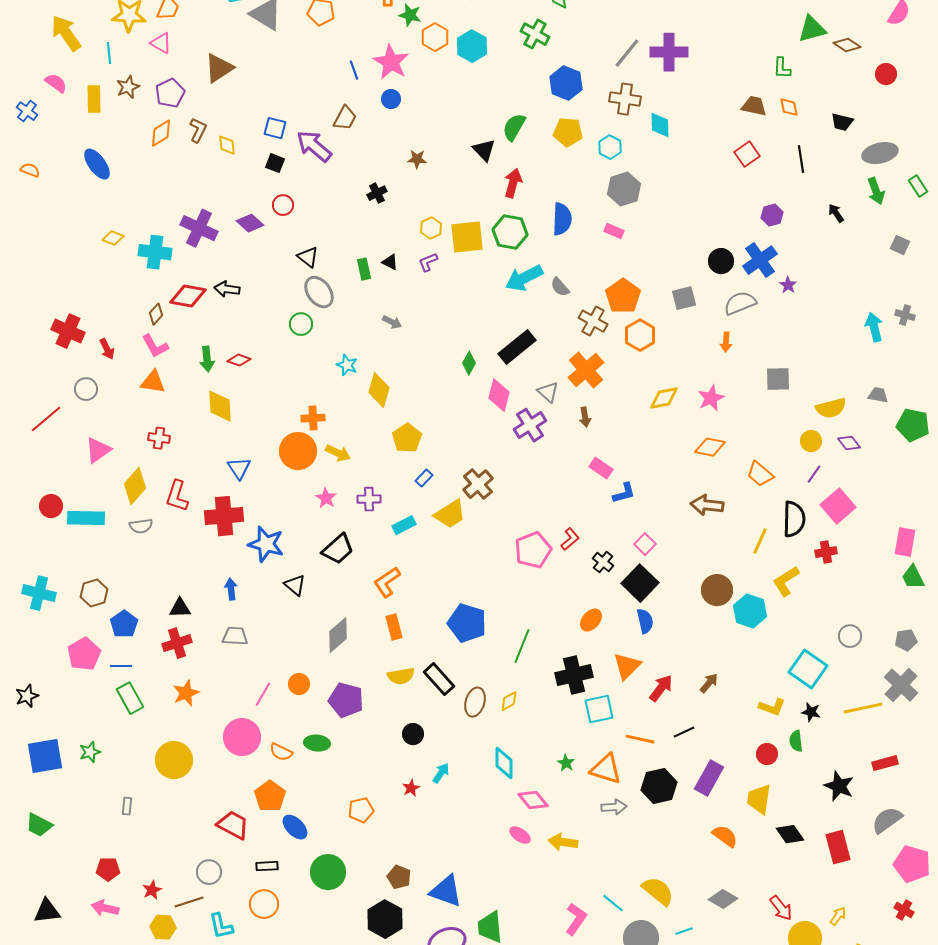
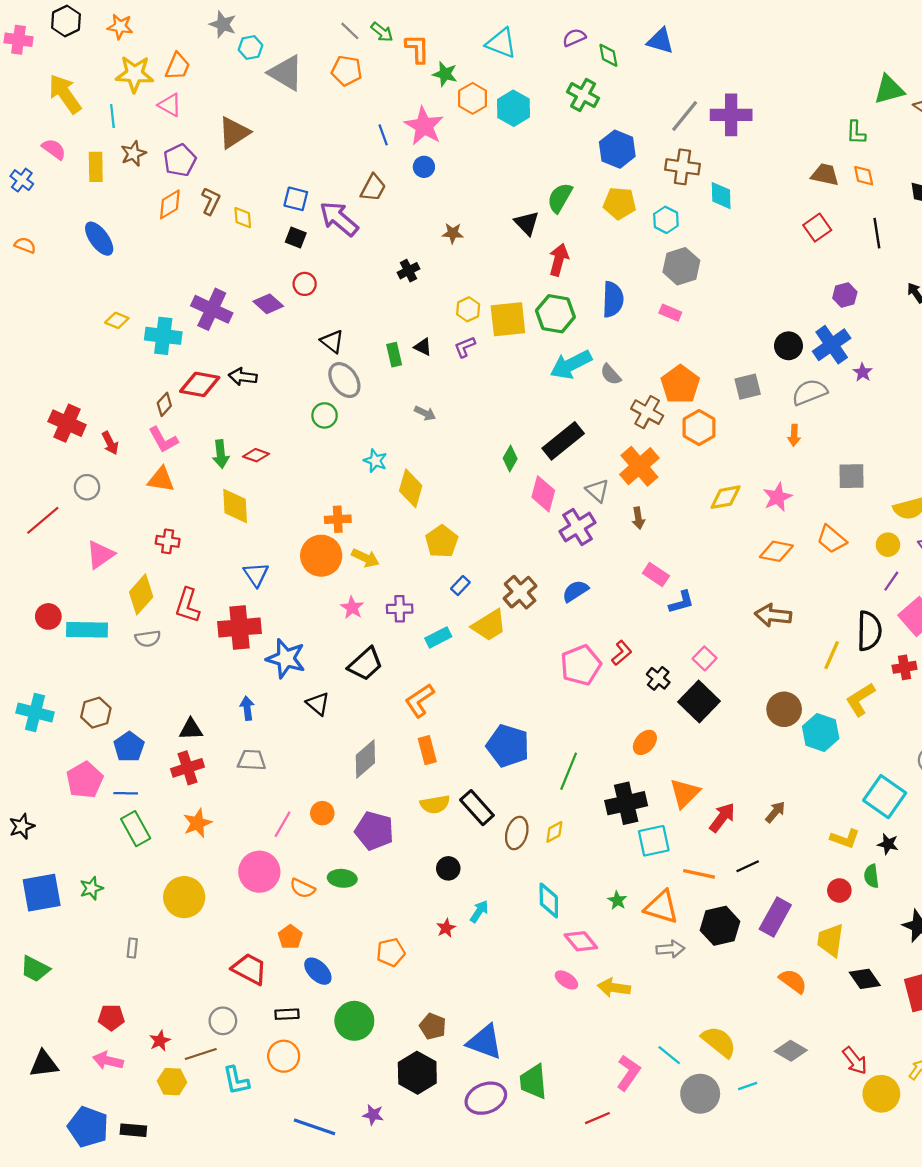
orange trapezoid: (760, 474) -> (832, 539), moved
blue semicircle: (645, 621) -> (575, 591), moved, turned -110
orange pentagon: (270, 796) -> (290, 937), size x0.7

